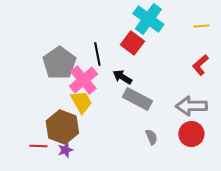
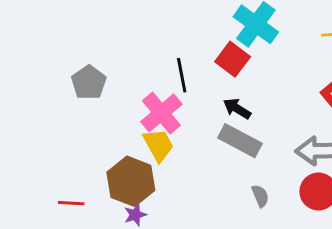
gray pentagon: (59, 63) -> (89, 82), moved, size x0.7
black arrow: (122, 77) -> (237, 109), moved
red line: (38, 146) -> (71, 203), moved

